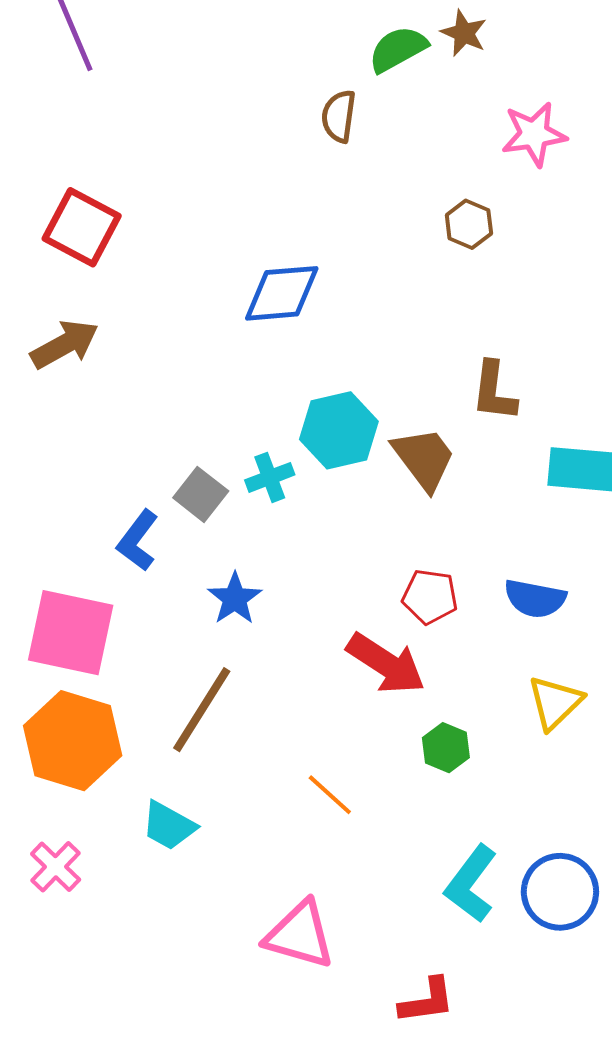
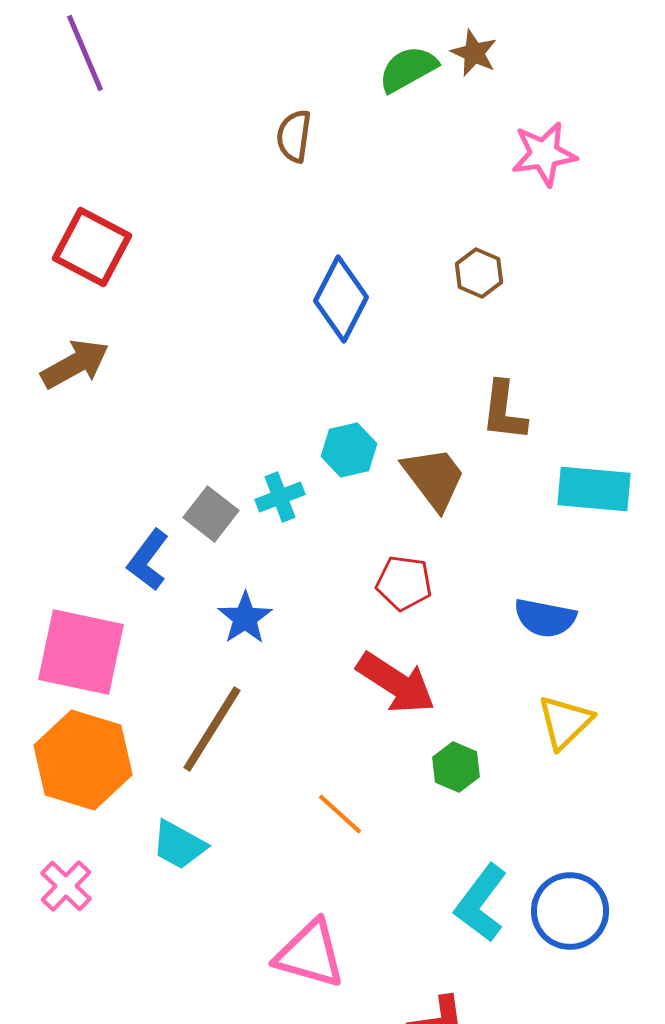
brown semicircle: (339, 116) -> (294, 136), moved
brown hexagon: (469, 224) -> (479, 273), moved
blue diamond: (282, 293) -> (341, 299), moved, turned -58
cyan hexagon: (339, 430) -> (349, 450), size x0.7
red pentagon: (430, 597) -> (404, 583), moved

